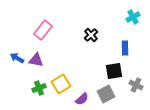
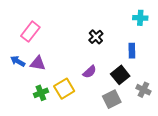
cyan cross: (133, 17) -> (140, 18), turned 32
pink rectangle: (43, 30) -> (30, 32), moved
black square: (114, 71) -> (120, 75), turned -30
purple semicircle: (82, 99) -> (90, 72), moved

